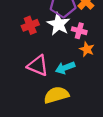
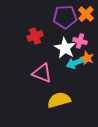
white star: (59, 24) -> (65, 48), moved
cyan arrow: (65, 68) -> (75, 63), moved

